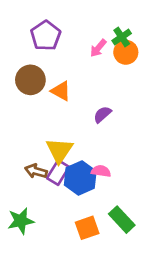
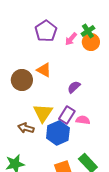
purple pentagon: (46, 36) -> (46, 31), moved
brown circle: (30, 80) -> (22, 80), moved
pink semicircle: (101, 171) -> (83, 120), moved
purple rectangle: (58, 173) -> (67, 115), moved

